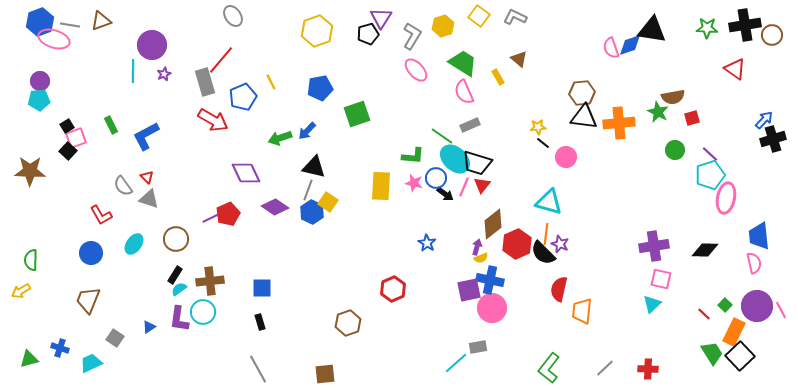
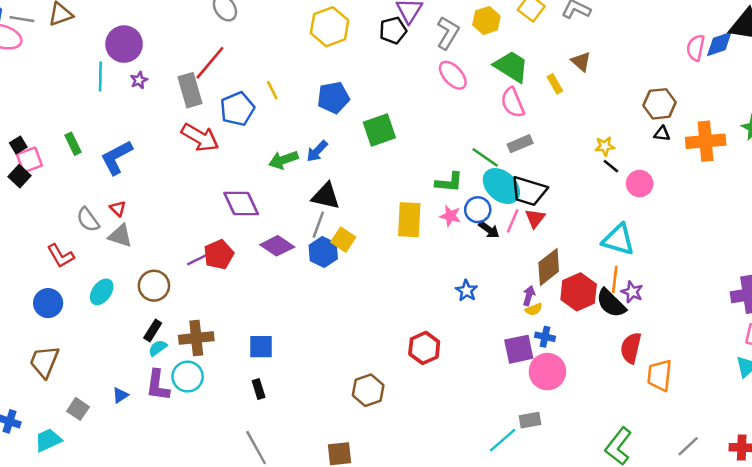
pink semicircle: (611, 48) -> (696, 48), turned 30
black triangle: (584, 117) -> (662, 134), size x0.5
blue cross: (490, 280) -> (545, 337), size x0.6

